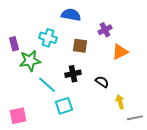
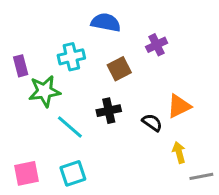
cyan cross: (48, 38) -> (71, 57), turned -30
brown square: (80, 46) -> (119, 69), turned -35
orange triangle: (120, 52) -> (179, 106), moved
cyan square: (64, 106) -> (73, 173), moved

